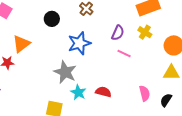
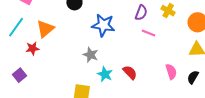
blue star: (79, 43) -> (103, 25), turned 30
gray star: (65, 72) -> (91, 55), size x0.7
red semicircle: (103, 92) -> (130, 72), turned 35

